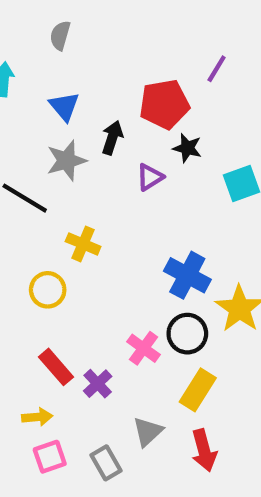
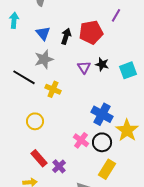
black arrow: (112, 138) -> (66, 36), moved
black star: (187, 148) -> (102, 64), moved
purple triangle: (150, 177) -> (84, 67), turned -32
yellow cross: (83, 244) -> (53, 89), moved
pink cross: (144, 348) -> (81, 140), moved

